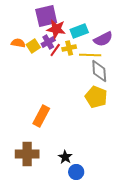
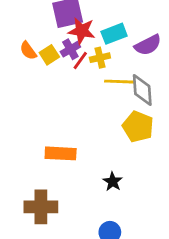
orange semicircle: (18, 43) -> (28, 51), turned -136
yellow line: (90, 55) -> (120, 82), moved
orange rectangle: (41, 116) -> (61, 153), turned 65
black star: (65, 157) -> (113, 182), moved

